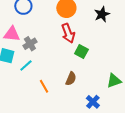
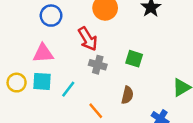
red arrow: (68, 33) -> (88, 39), moved
gray cross: (30, 44) -> (98, 65), moved, turned -32

